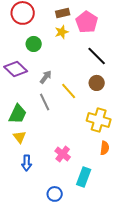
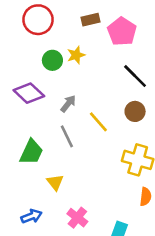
yellow star: (62, 32) -> (76, 55), moved
yellow triangle: (20, 137) -> (55, 182), moved
pink cross: (63, 154) -> (77, 218), moved
blue arrow: (27, 163) -> (31, 216), moved, turned -112

